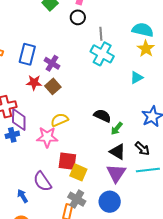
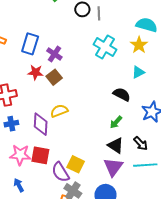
gray line: (101, 34) -> (99, 13), moved
yellow star: (146, 49) -> (139, 45), moved
black semicircle: (102, 116) -> (122, 94), moved
purple diamond: (19, 120) -> (41, 124), moved
pink star: (47, 137) -> (20, 155), moved
red square: (67, 161) -> (40, 155), moved
purple semicircle: (42, 181) -> (60, 172), moved

